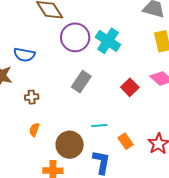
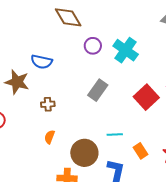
purple circle: (75, 37) -> (93, 46), size x0.6
red square: (130, 87) -> (146, 97), size x1.4

